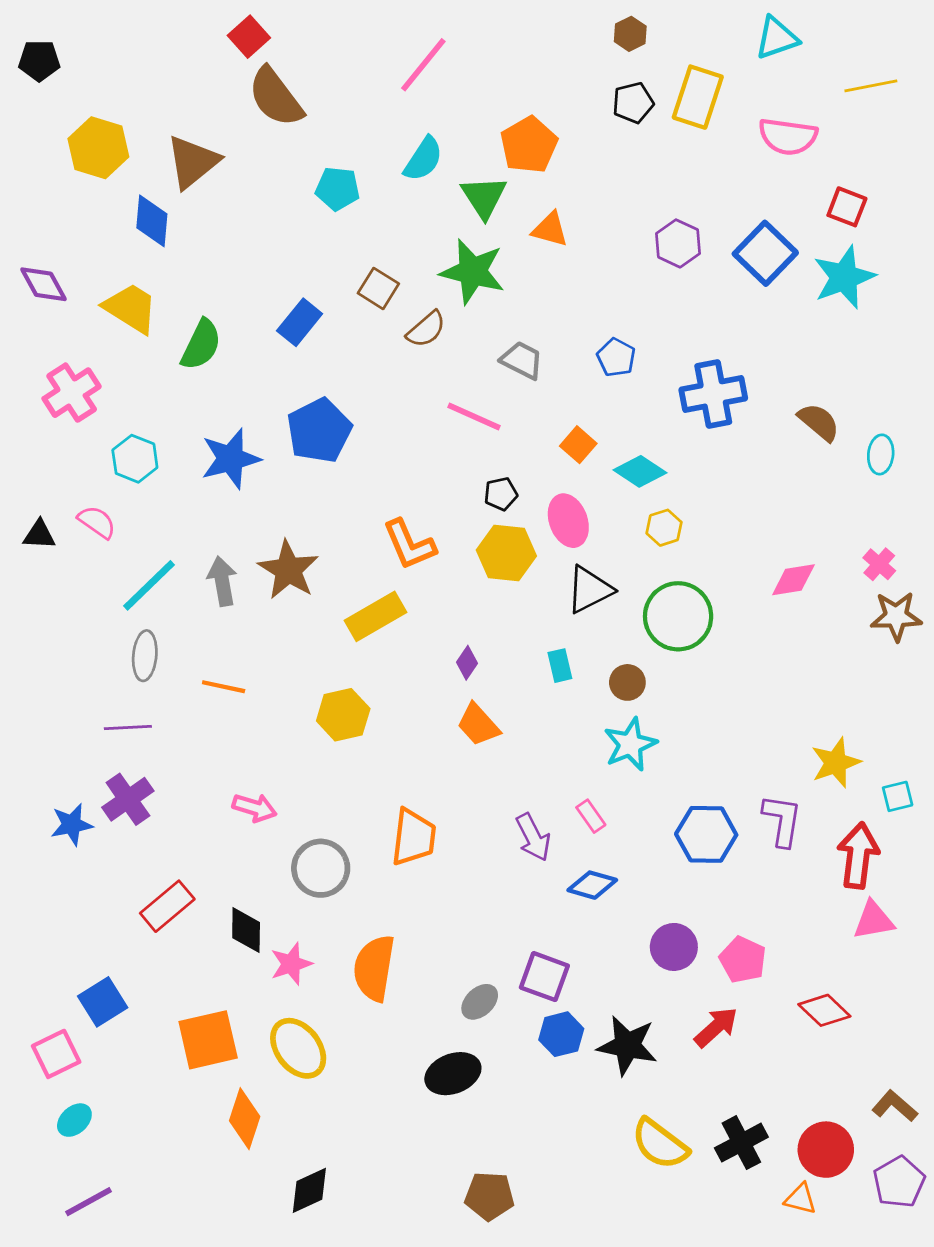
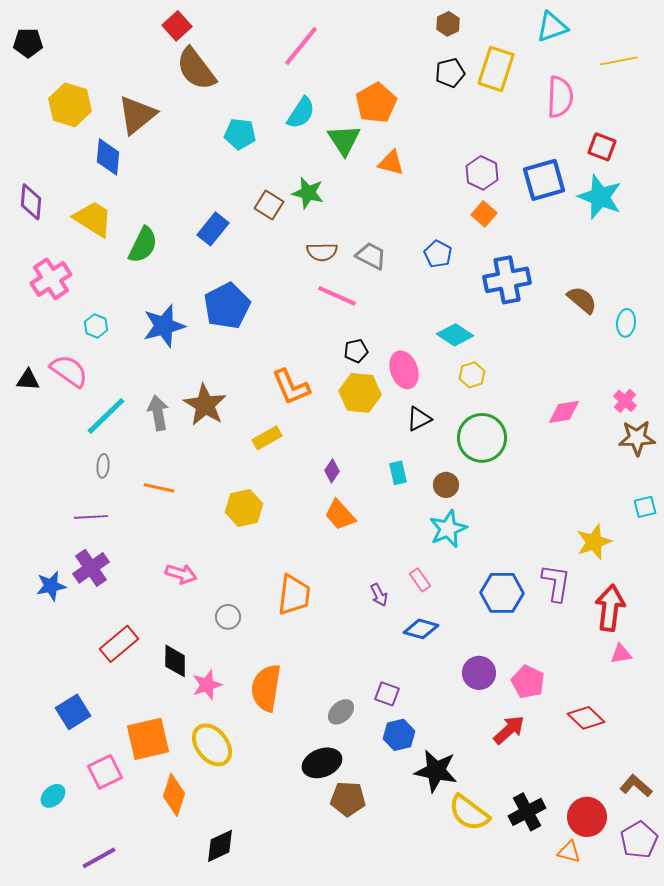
pink semicircle: (788, 136) -> (560, 97), turned -96
blue square: (765, 253) -> (544, 180), turned 30
green star: (473, 272) -> (308, 193), moved, size x0.7
cyan star: (844, 277) -> (600, 197), turned -30
purple diamond: (43, 284) -> (31, 202), turned 33
brown semicircle: (426, 329) -> (322, 252), moved, turned 40
orange square: (578, 445) -> (484, 214), moved
cyan hexagon: (135, 459) -> (96, 326), size x0.7
pink semicircle: (97, 522) -> (69, 371), size x1.4
black triangle: (589, 590) -> (419, 419), size x0.7
yellow rectangle: (376, 616) -> (267, 438), size x0.7
gray ellipse: (145, 656) -> (103, 466), size x0.7
cyan square: (898, 796) -> (645, 507), moved
purple arrow: (533, 837) -> (379, 595), size x0.7
gray circle: (321, 868) -> (228, 617), size x0.6
pink triangle: (874, 920) -> (621, 654), size x0.7
purple square: (544, 977) -> (387, 694), size x0.7
black star: (627, 1045) -> (436, 771), moved
pink square: (56, 1054) -> (105, 772), moved
brown pentagon: (490, 1196) -> (348, 799), moved
purple line: (88, 1202) -> (99, 858), moved

